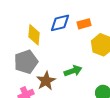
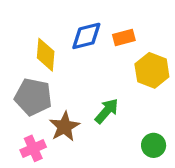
gray pentagon: (26, 62) -> (33, 97), turned 30
green arrow: (73, 71) -> (107, 111), turned -30

